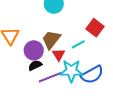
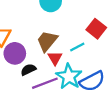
purple circle: (34, 50) -> (15, 53), moved
cyan star: (71, 71) -> (69, 77), turned 30

